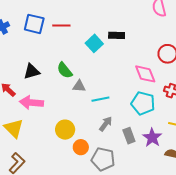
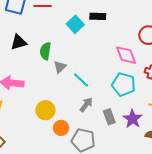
green semicircle: (65, 70) -> (45, 51), turned 48
black triangle: (32, 71) -> (19, 42), moved
gray triangle: (79, 86) -> (60, 67), turned -48
cyan line: (100, 99) -> (81, 80), turned 54

